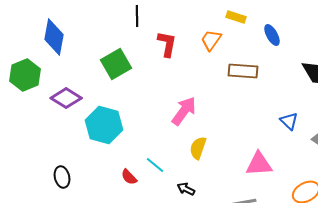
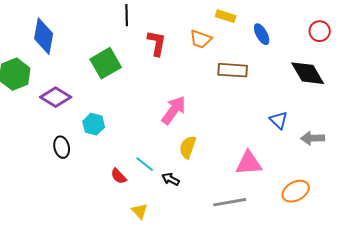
orange trapezoid: (211, 40) -> (201, 39), turned -105
cyan hexagon: (104, 125) -> (94, 124), size x0.6
black ellipse: (62, 177) -> (62, 147), moved
black arrow: (186, 189) -> (171, 179), moved

